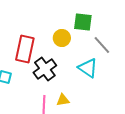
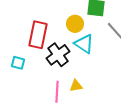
cyan triangle: (88, 68) -> (84, 44), moved

